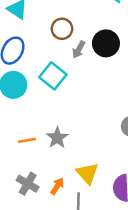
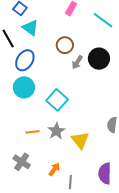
cyan square: (53, 76) -> (57, 100), moved
yellow triangle: (87, 173) -> (80, 140), moved
gray cross: (28, 184) -> (22, 162), moved

